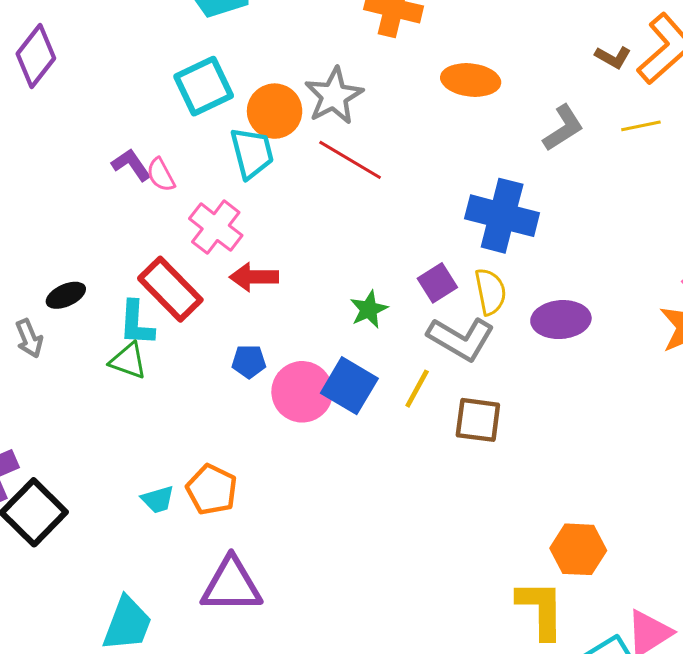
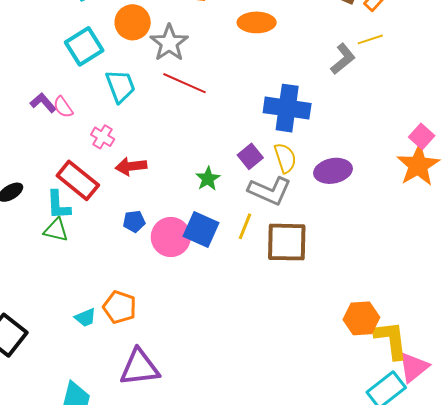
orange circle: (275, 111) -> (133, 22), moved
gray L-shape: (563, 128) -> (343, 59), moved
pink cross: (216, 227) -> (103, 137), size x0.7
brown square: (478, 420) -> (287, 242), size x1.4
yellow L-shape: (541, 609) -> (391, 340), moved

